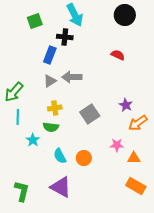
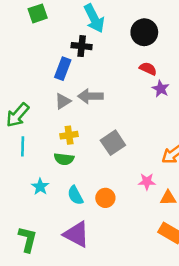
black circle: (125, 15) -> (144, 32), moved
green square: (35, 21) -> (38, 13), moved
purple star: (126, 105) -> (161, 89), moved
cyan star: (33, 140) -> (40, 187), moved

